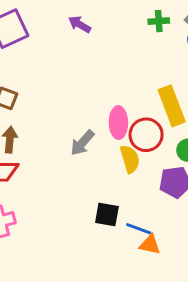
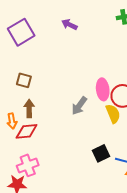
black square: (107, 214) -> (101, 153), turned -30

